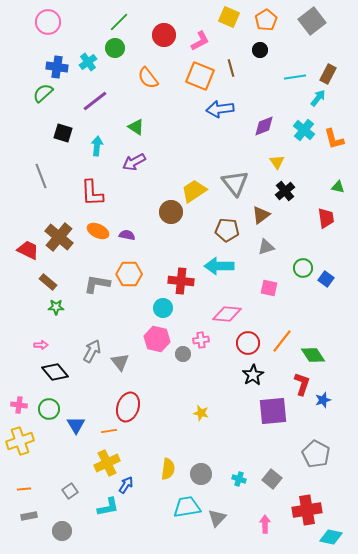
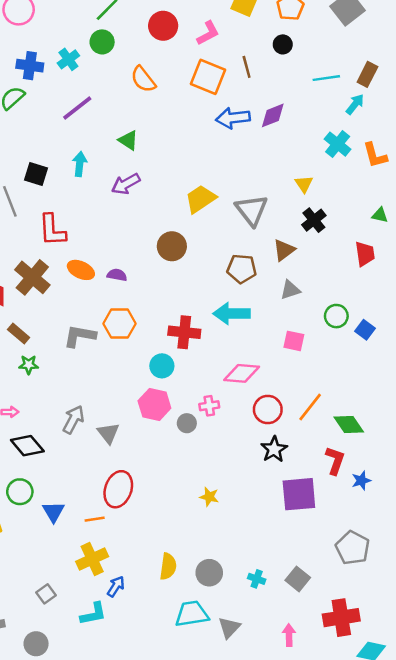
purple diamond: (264, 126) -> (273, 115), moved
black square: (63, 133) -> (36, 174), moved
yellow trapezoid: (194, 191) -> (201, 199), moved
red L-shape: (92, 193) -> (52, 230), moved

